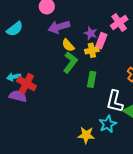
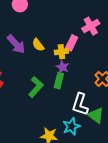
purple arrow: (59, 27) -> (16, 44), moved, turned -120
purple star: (91, 33) -> (63, 67), moved
green L-shape: (70, 62) -> (36, 87), moved

